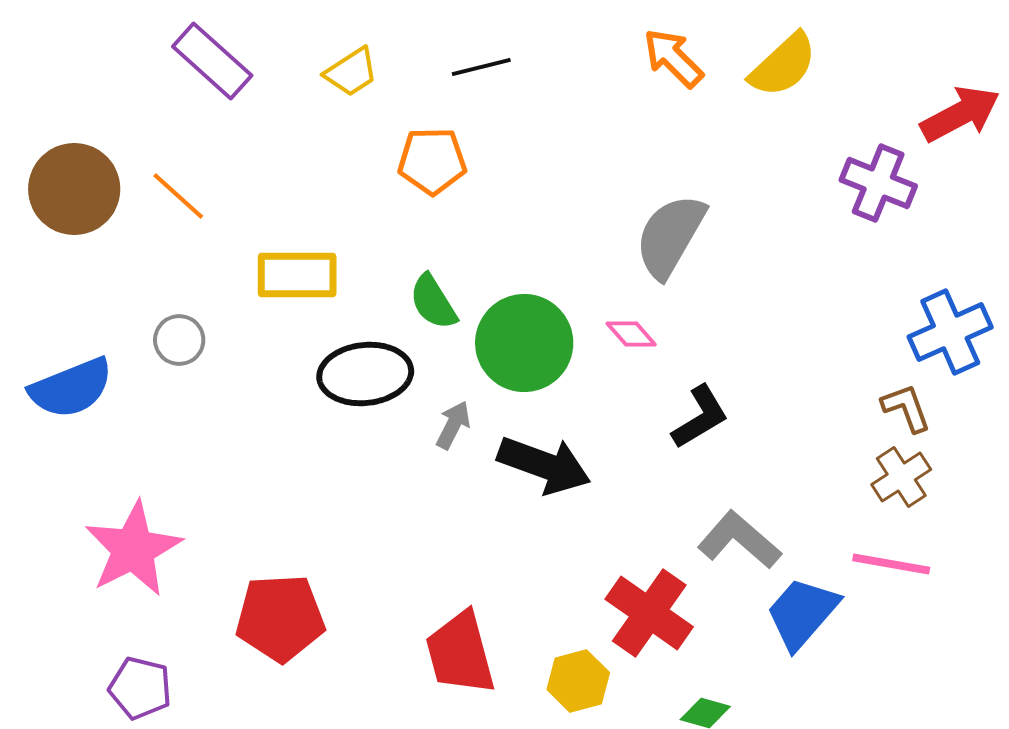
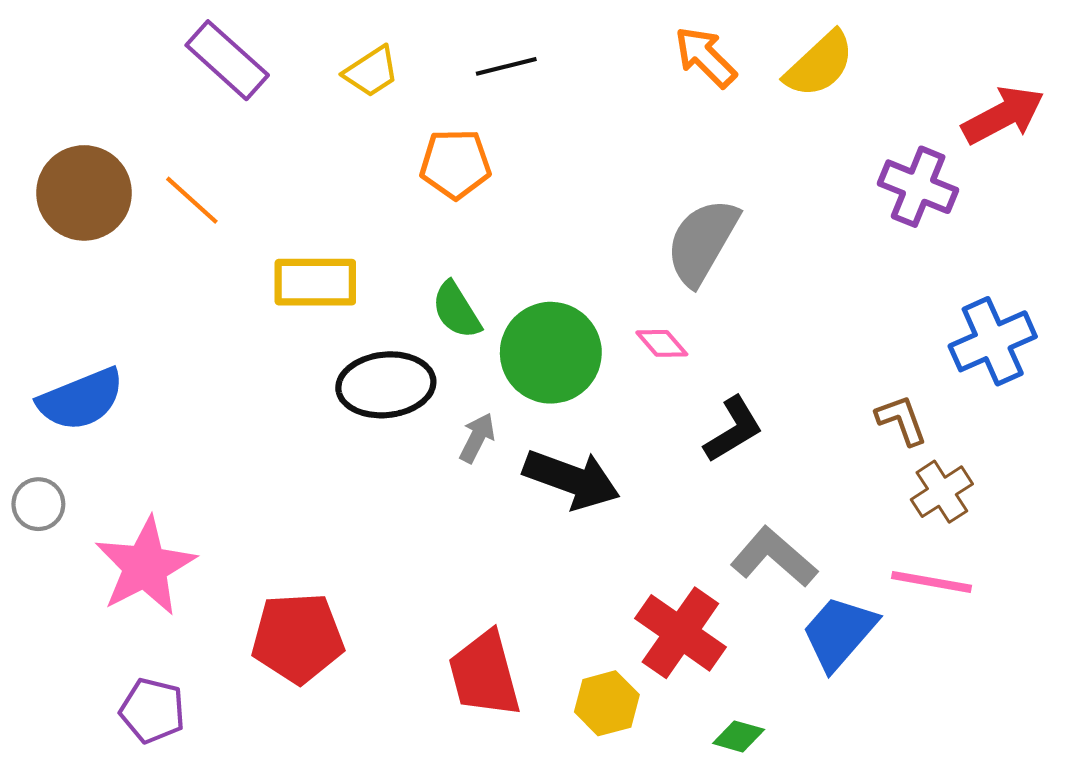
gray circle: (179, 340) -> (38, 504), moved
brown L-shape: (906, 408) -> (901, 420), moved

